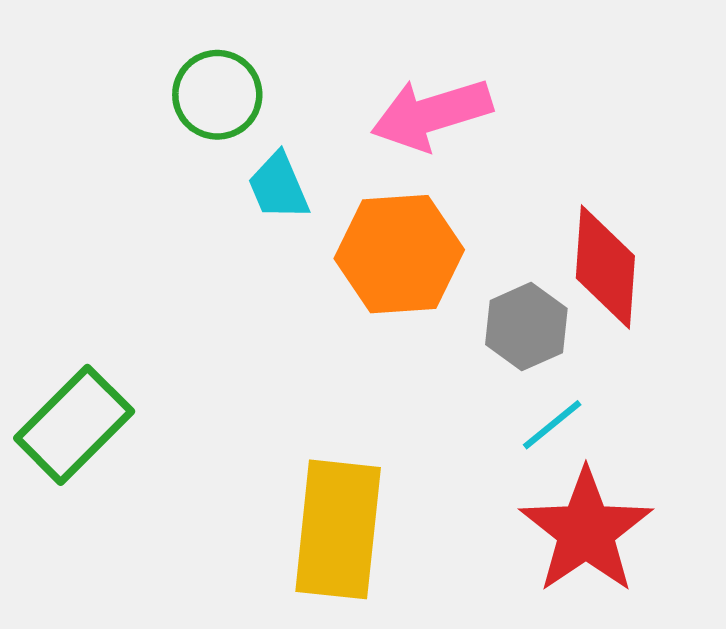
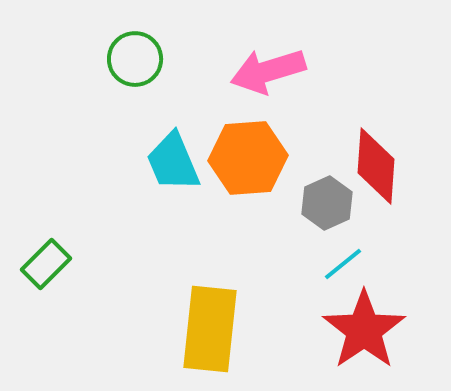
cyan trapezoid: (278, 187) -> (173, 162), moved, size x1.4
green rectangle: (74, 425) -> (46, 264), size x0.7

